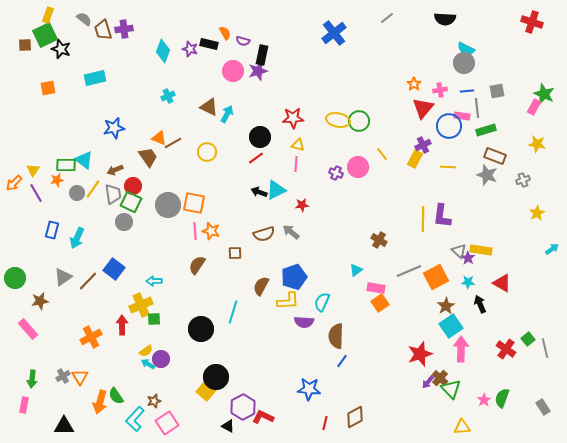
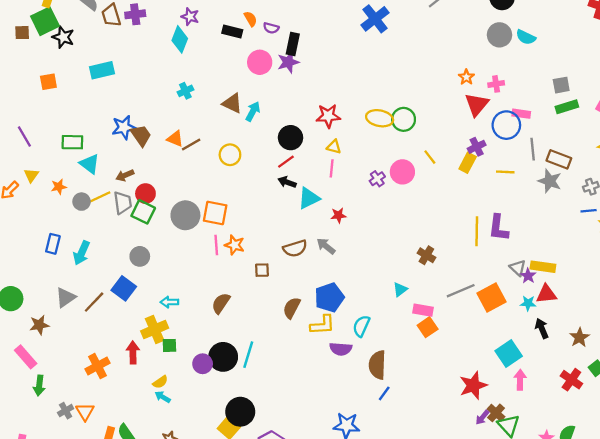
purple star: (190, 49) -> (190, 17), moved
gray circle: (464, 63) -> (499, 35), moved
blue line: (467, 91) -> (589, 211), moved
gray line: (477, 108) -> (533, 149), moved
green rectangle: (486, 130) -> (567, 107), moved
brown trapezoid: (148, 157) -> (141, 135), moved
green rectangle: (66, 165) -> (72, 142), moved
purple cross: (336, 173) -> (377, 179), turned 32
yellow line: (93, 189) -> (100, 197), turned 30
black arrow: (259, 192) -> (287, 182), moved
purple line: (36, 193) -> (24, 136), moved
gray circle: (124, 222) -> (140, 256), moved
brown semicircle: (197, 265) -> (221, 303), moved
red triangle: (502, 283) -> (546, 294), moved, turned -36
brown star: (446, 306) -> (579, 337), moved
cyan line: (233, 312) -> (248, 355), moved
pink arrow: (461, 349) -> (520, 380), size x0.7
purple circle: (161, 359) -> (203, 364), moved
green arrow: (32, 379) -> (39, 385), moved

